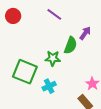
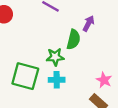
cyan cross: (49, 86) -> (57, 80), moved, turned 32

